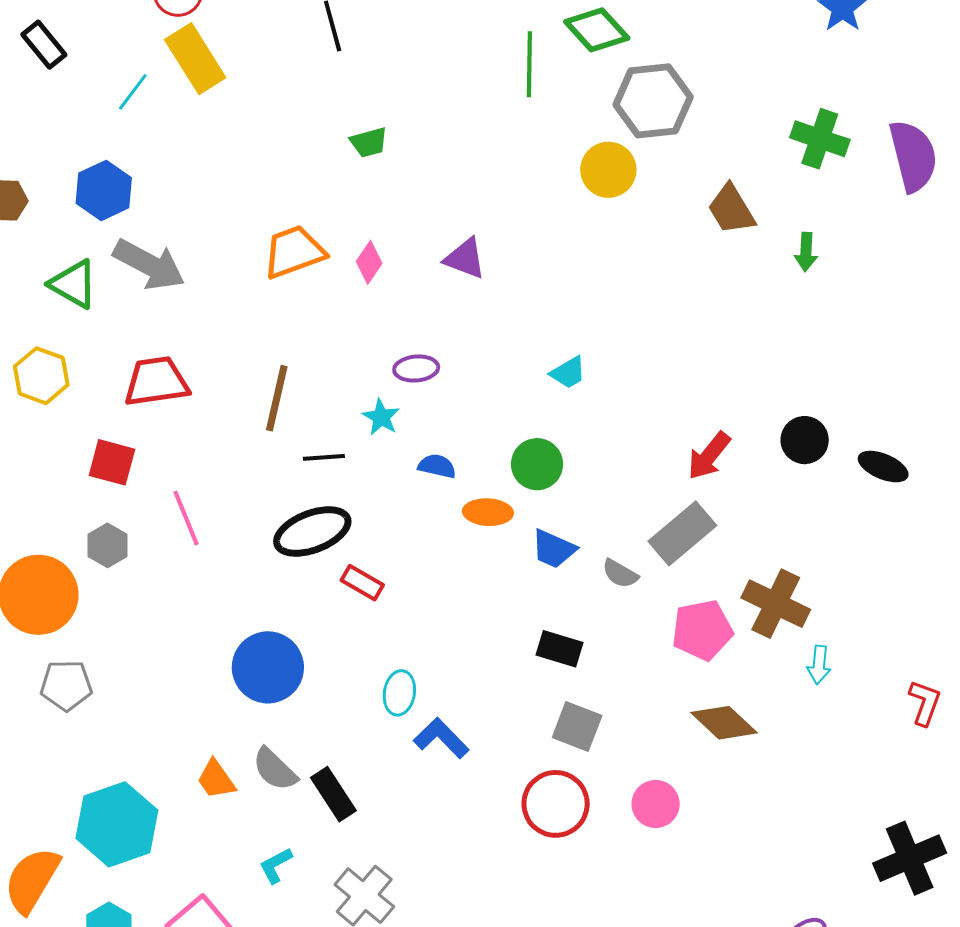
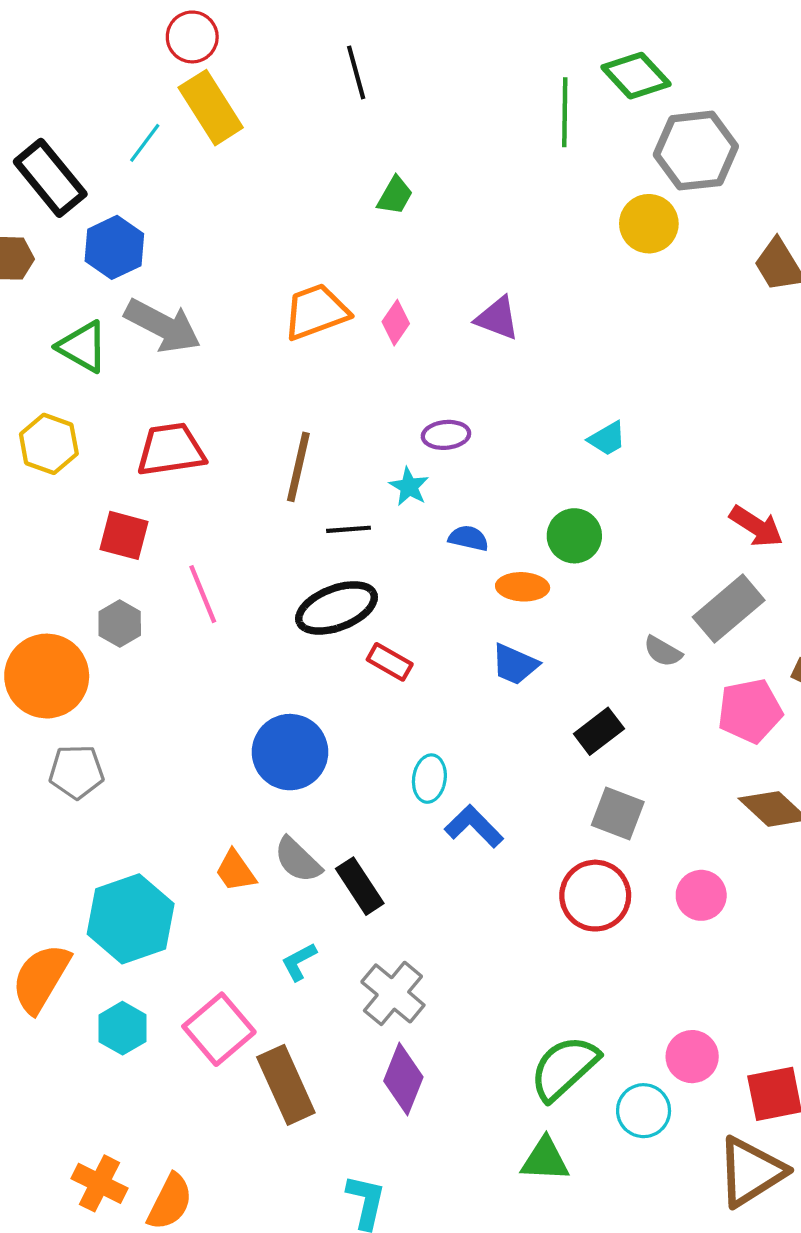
black rectangle: (44, 45) -> (50, 178), moved, size x1.5
green trapezoid: (369, 142) -> (395, 196), turned -45
red arrow: (709, 456) -> (756, 526), turned -96
blue trapezoid: (554, 549) -> (515, 664), moved
black rectangle: (560, 649) -> (599, 731), turned -54

